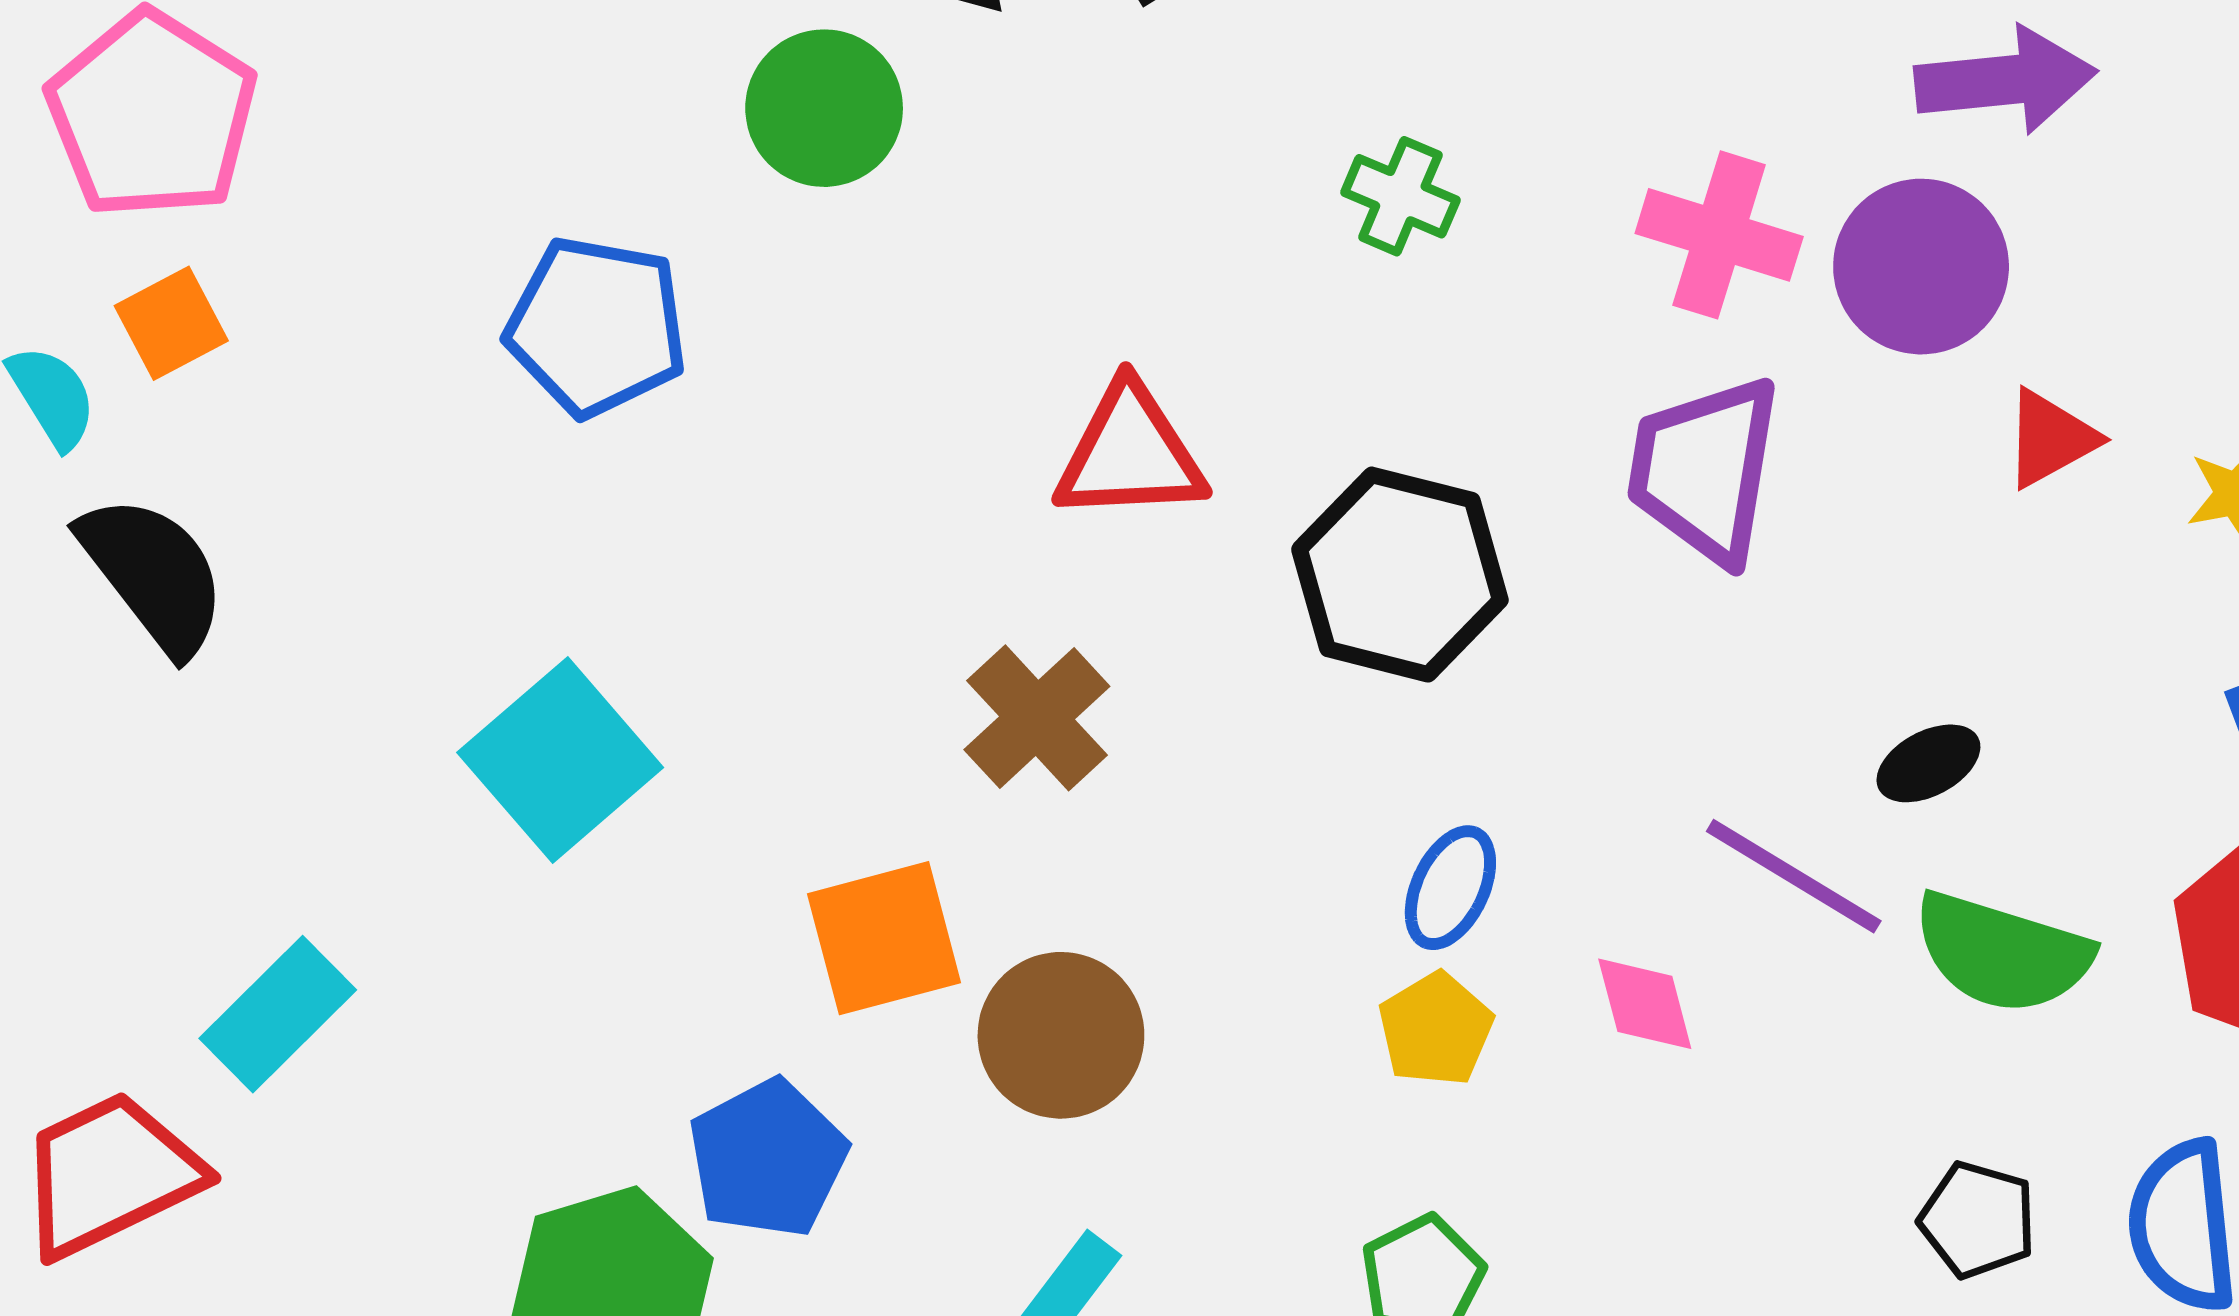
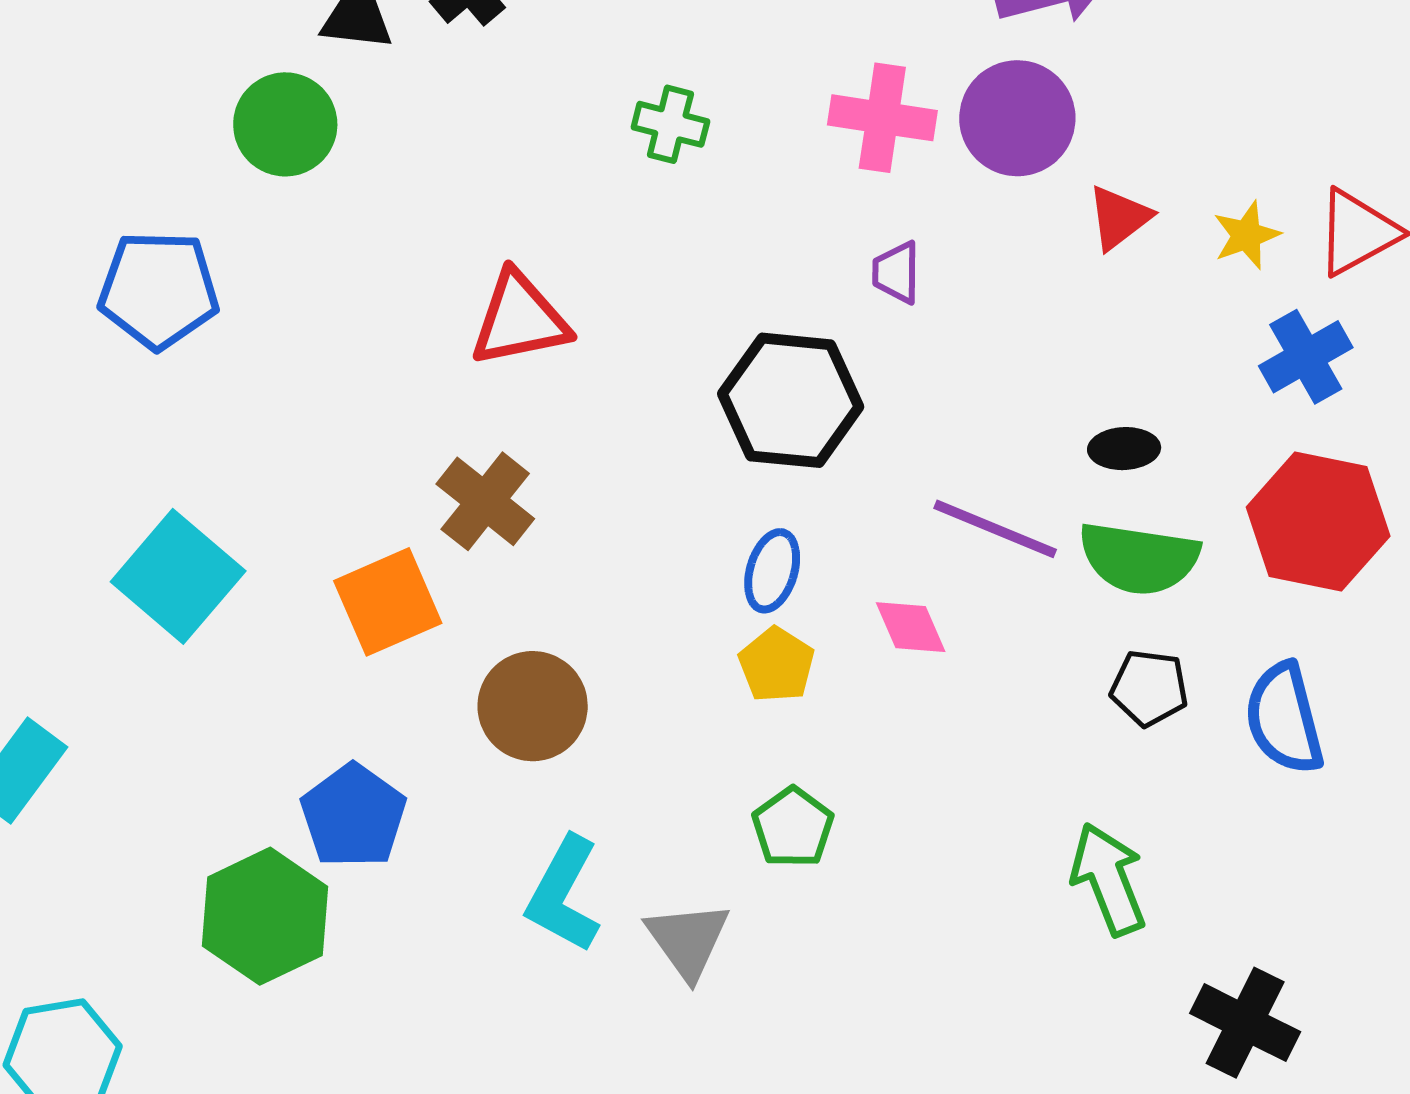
purple trapezoid: (1705, 470) -> (896, 272), size x0.5
black hexagon: (1400, 575) -> (791, 400), moved
black ellipse: (1928, 763) -> (1124, 449), moved, turned 34
orange square: (884, 938) -> (388, 602), moved
black pentagon: (1978, 1220) -> (1149, 688), moved

